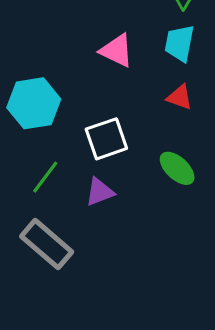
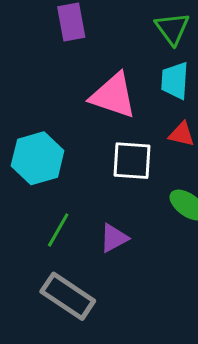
pink triangle: (117, 51) -> (113, 96), size x1.4
white square: (106, 139) -> (132, 161), moved, turned 30

